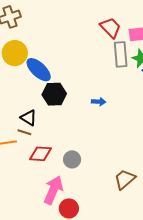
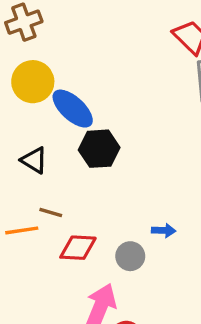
blue arrow: (99, 102) -> (164, 230), moved
black triangle: (29, 118) -> (34, 160), moved

